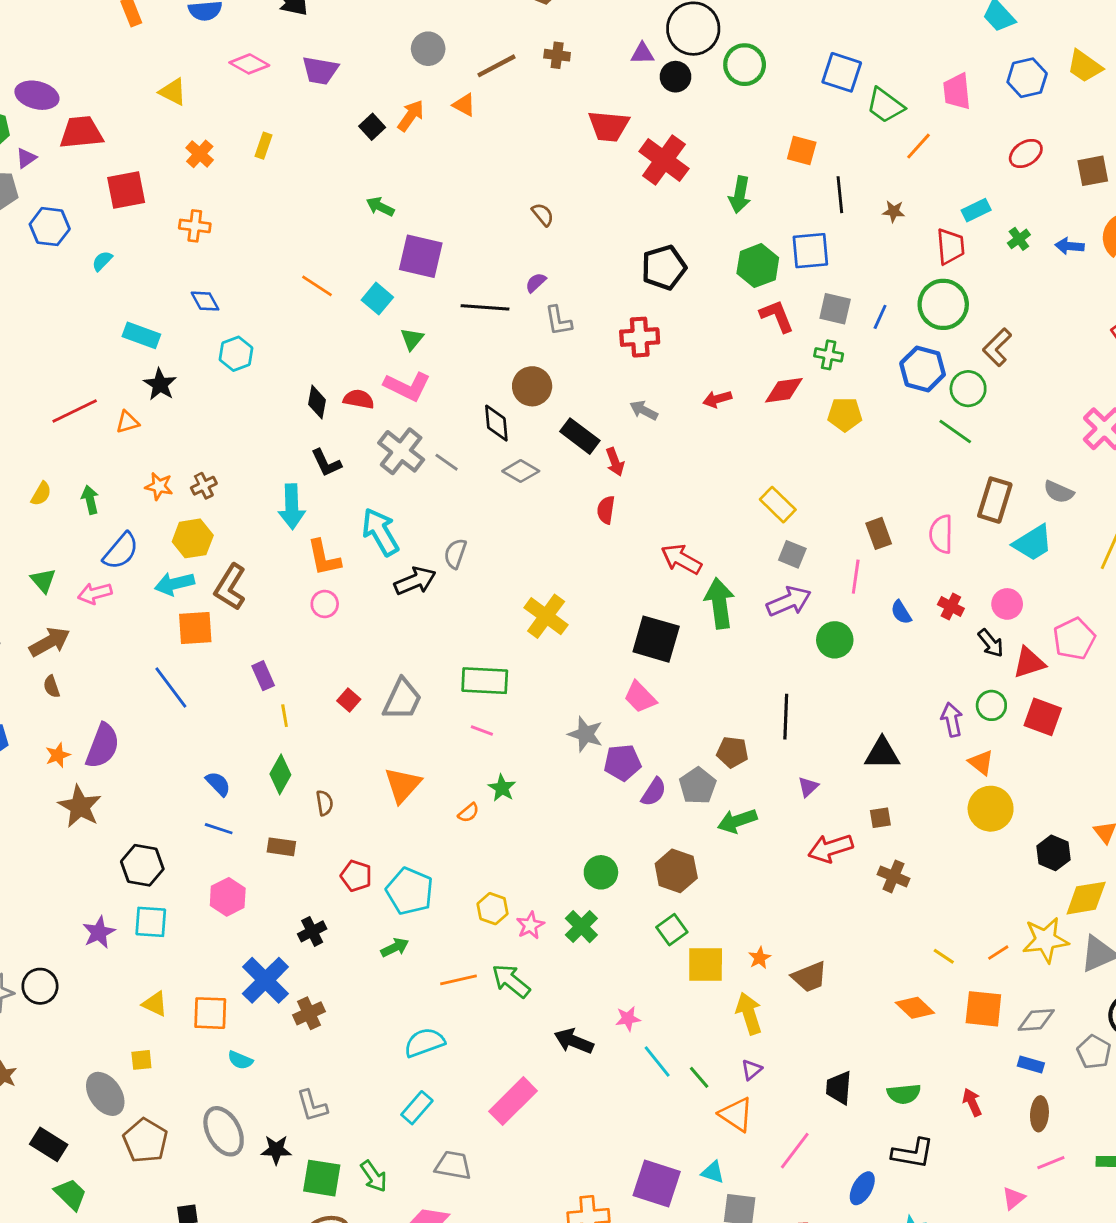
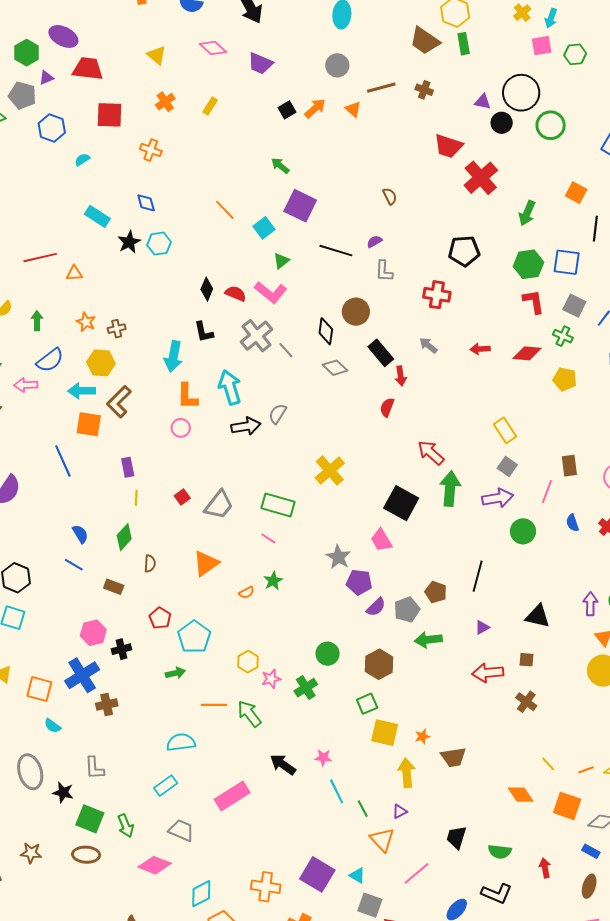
black star: (160, 384) -> (129, 242), moved
pink hexagon: (228, 897) -> (93, 633), moved

